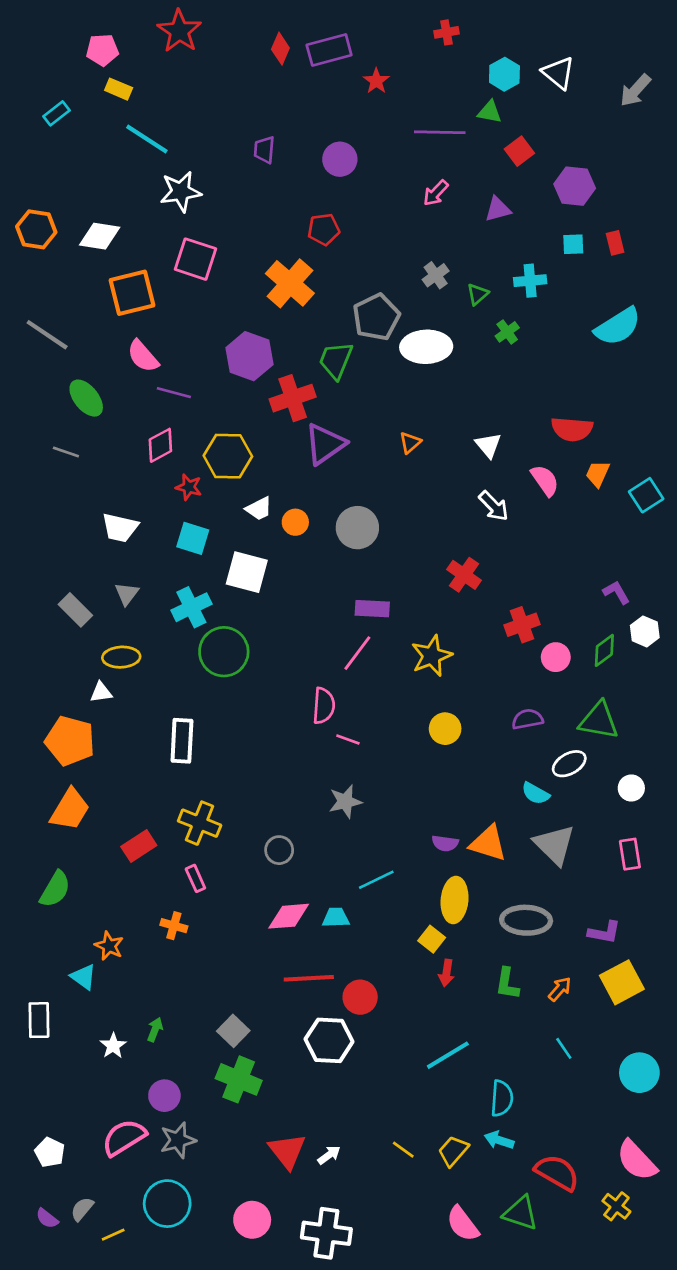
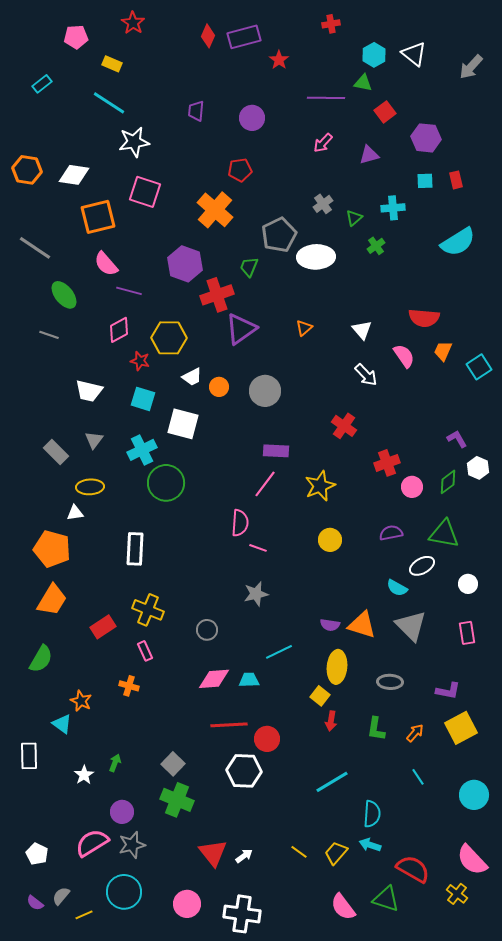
red star: (179, 31) -> (133, 23), size x0.7
yellow rectangle: (119, 89) -> (112, 64), moved
green trapezoid: (336, 360) -> (249, 267), size x0.7
gray ellipse: (526, 920) -> (390, 682), size x0.7

